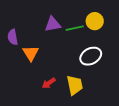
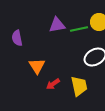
orange triangle: (31, 53) -> (37, 66), moved

